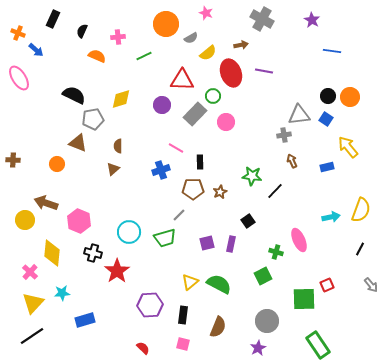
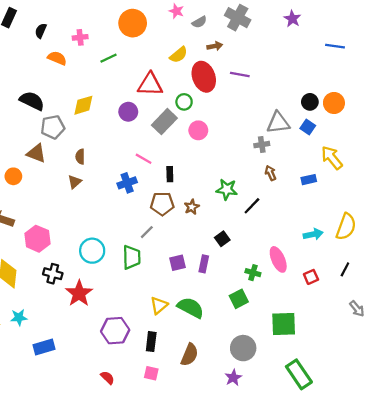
gray semicircle: (191, 38) -> (199, 22), moved
blue line: (332, 51) -> (335, 46), moved
green trapezoid: (165, 238) -> (132, 257), turned -75
red square: (327, 285) -> (311, 277), moved

